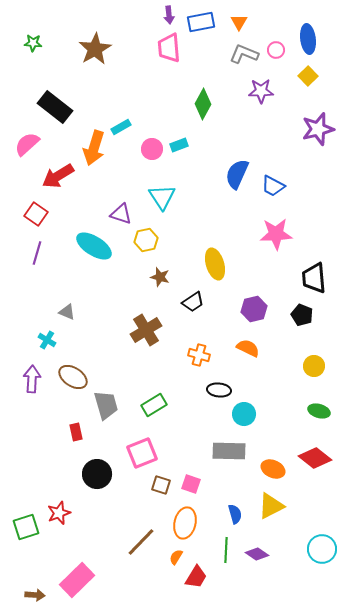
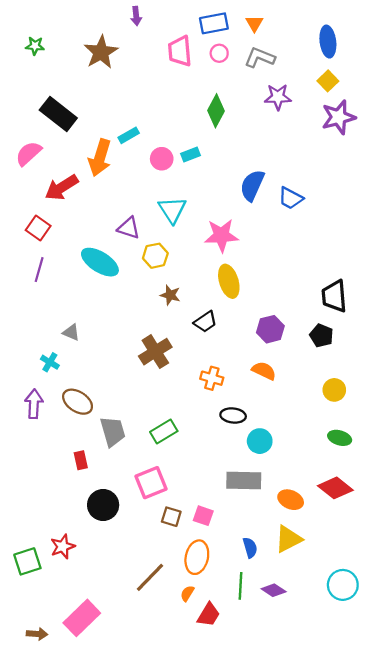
purple arrow: (169, 15) -> (136, 16), moved
pink circle: (276, 50) -> (219, 53), moved
purple star: (318, 129) -> (339, 117), moved
pink star: (276, 234) -> (221, 235), moved

